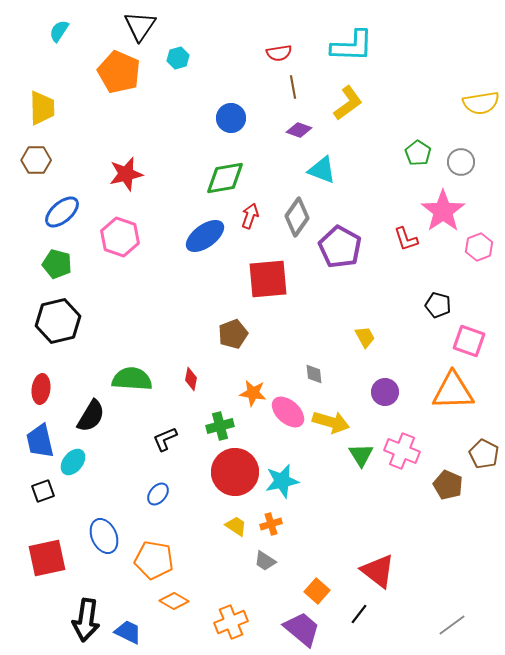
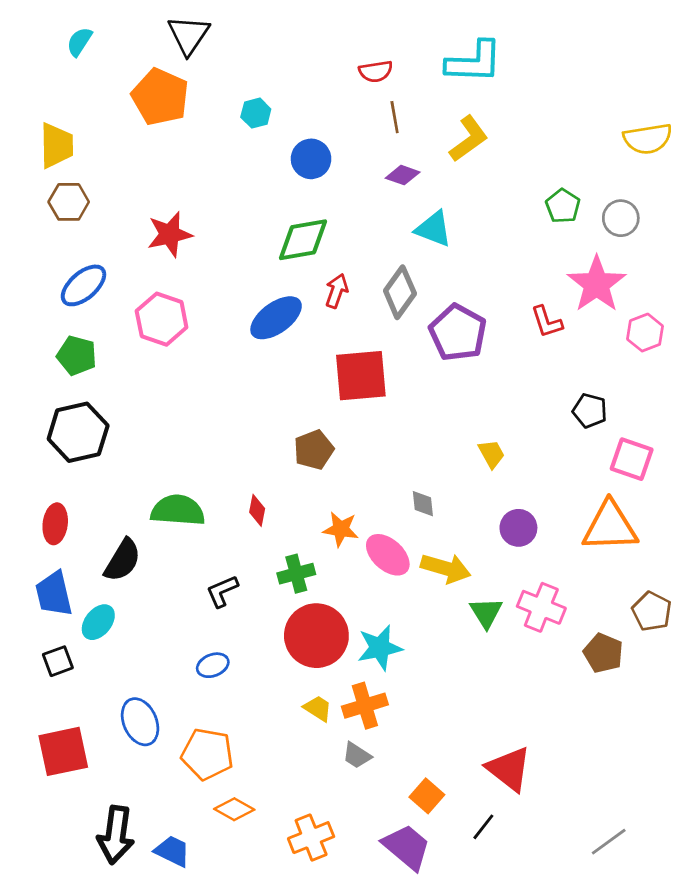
cyan hexagon: (178, 58) -> (256, 113), moved
brown hexagon: (36, 160) -> (69, 202), moved
blue ellipse: (158, 494) -> (213, 665), turned 30
orange cross: (271, 524) -> (365, 706), size x1.5

